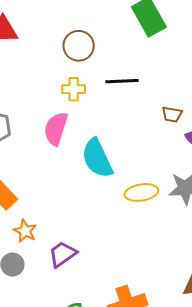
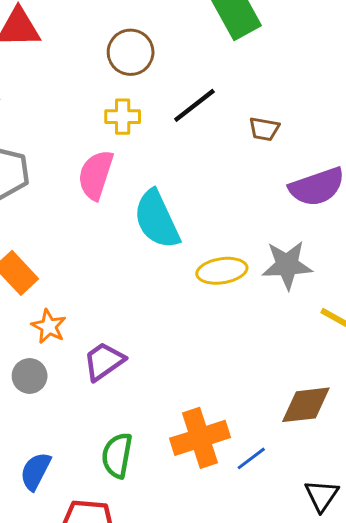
black line: (122, 81) -> (194, 105), turned -36
brown trapezoid: (172, 114) -> (264, 129), moved

